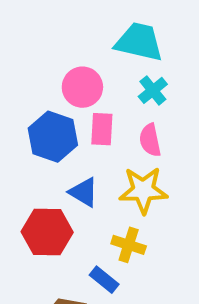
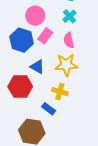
pink rectangle: (102, 129) -> (45, 36), turned 35

